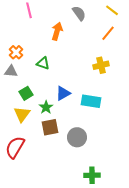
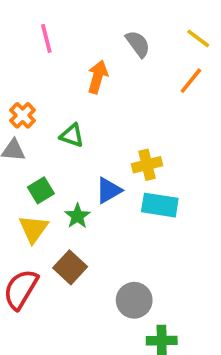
yellow cross: (101, 65) -> (147, 165), moved
brown square: (50, 127) -> (70, 267), moved, turned -36
gray circle: (77, 137) -> (134, 300), moved

